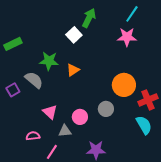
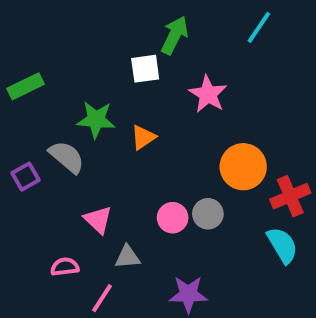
white square: (74, 35) -> (145, 69), turned 35
pink star: (127, 37) -> (208, 94), moved, turned 30
pink circle: (80, 117) -> (173, 218), moved

